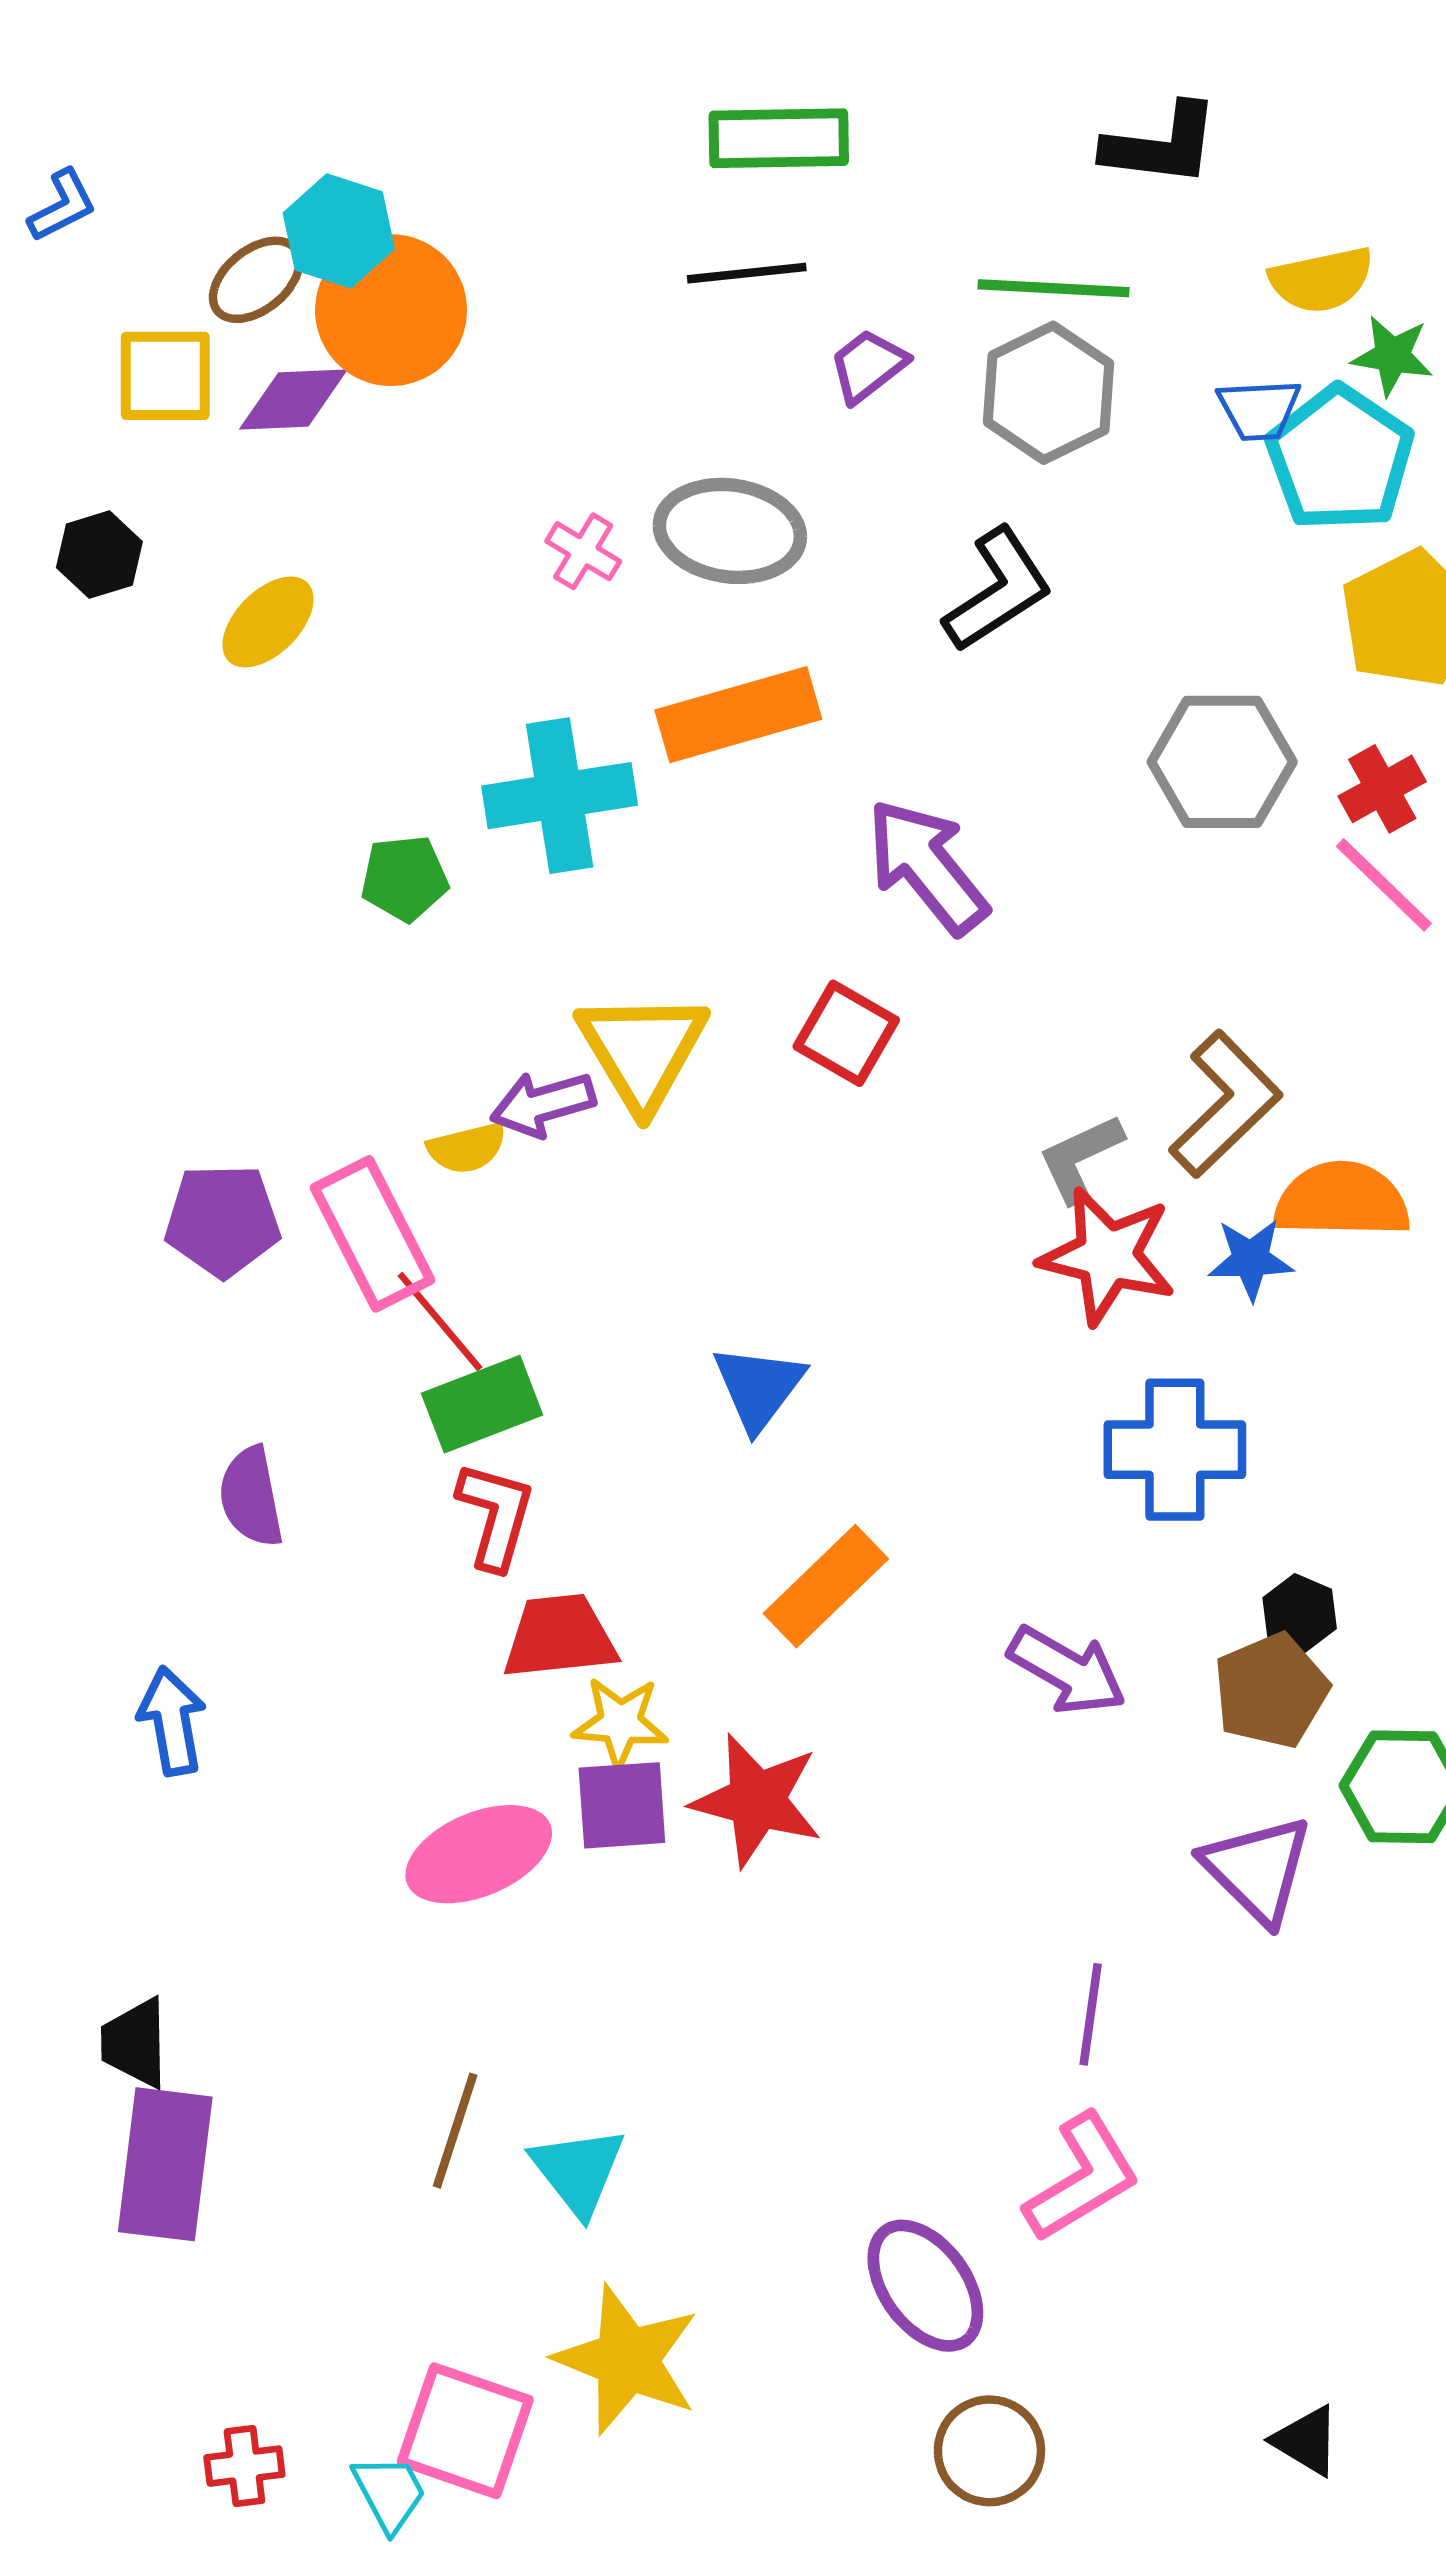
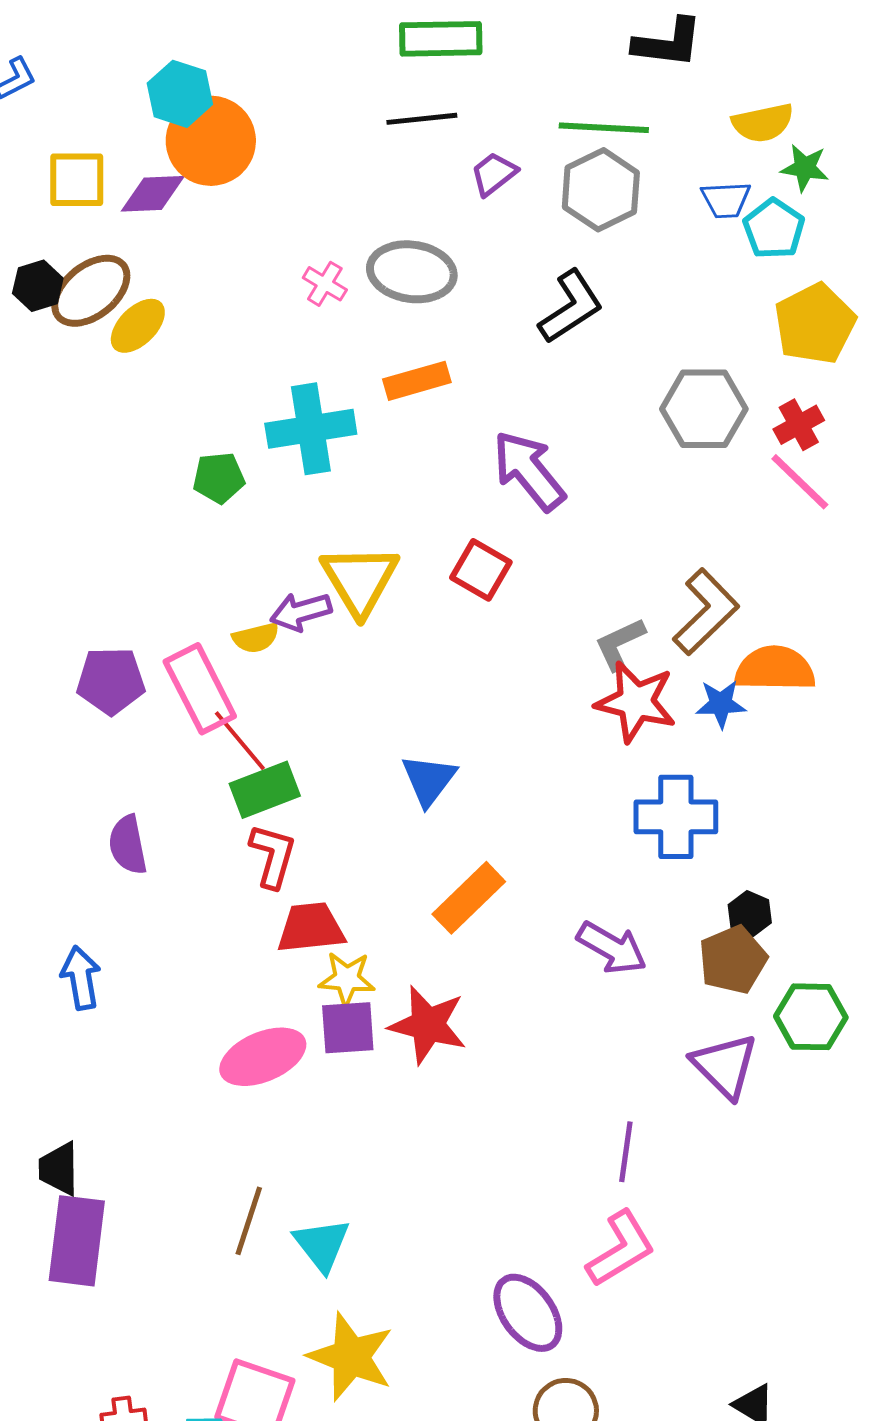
brown ellipse: (256, 280) -> (91, 291), moved, size x1.4
cyan pentagon: (1340, 458) -> (774, 229), size x0.7
orange rectangle: (738, 715) -> (417, 381), size x0.7

